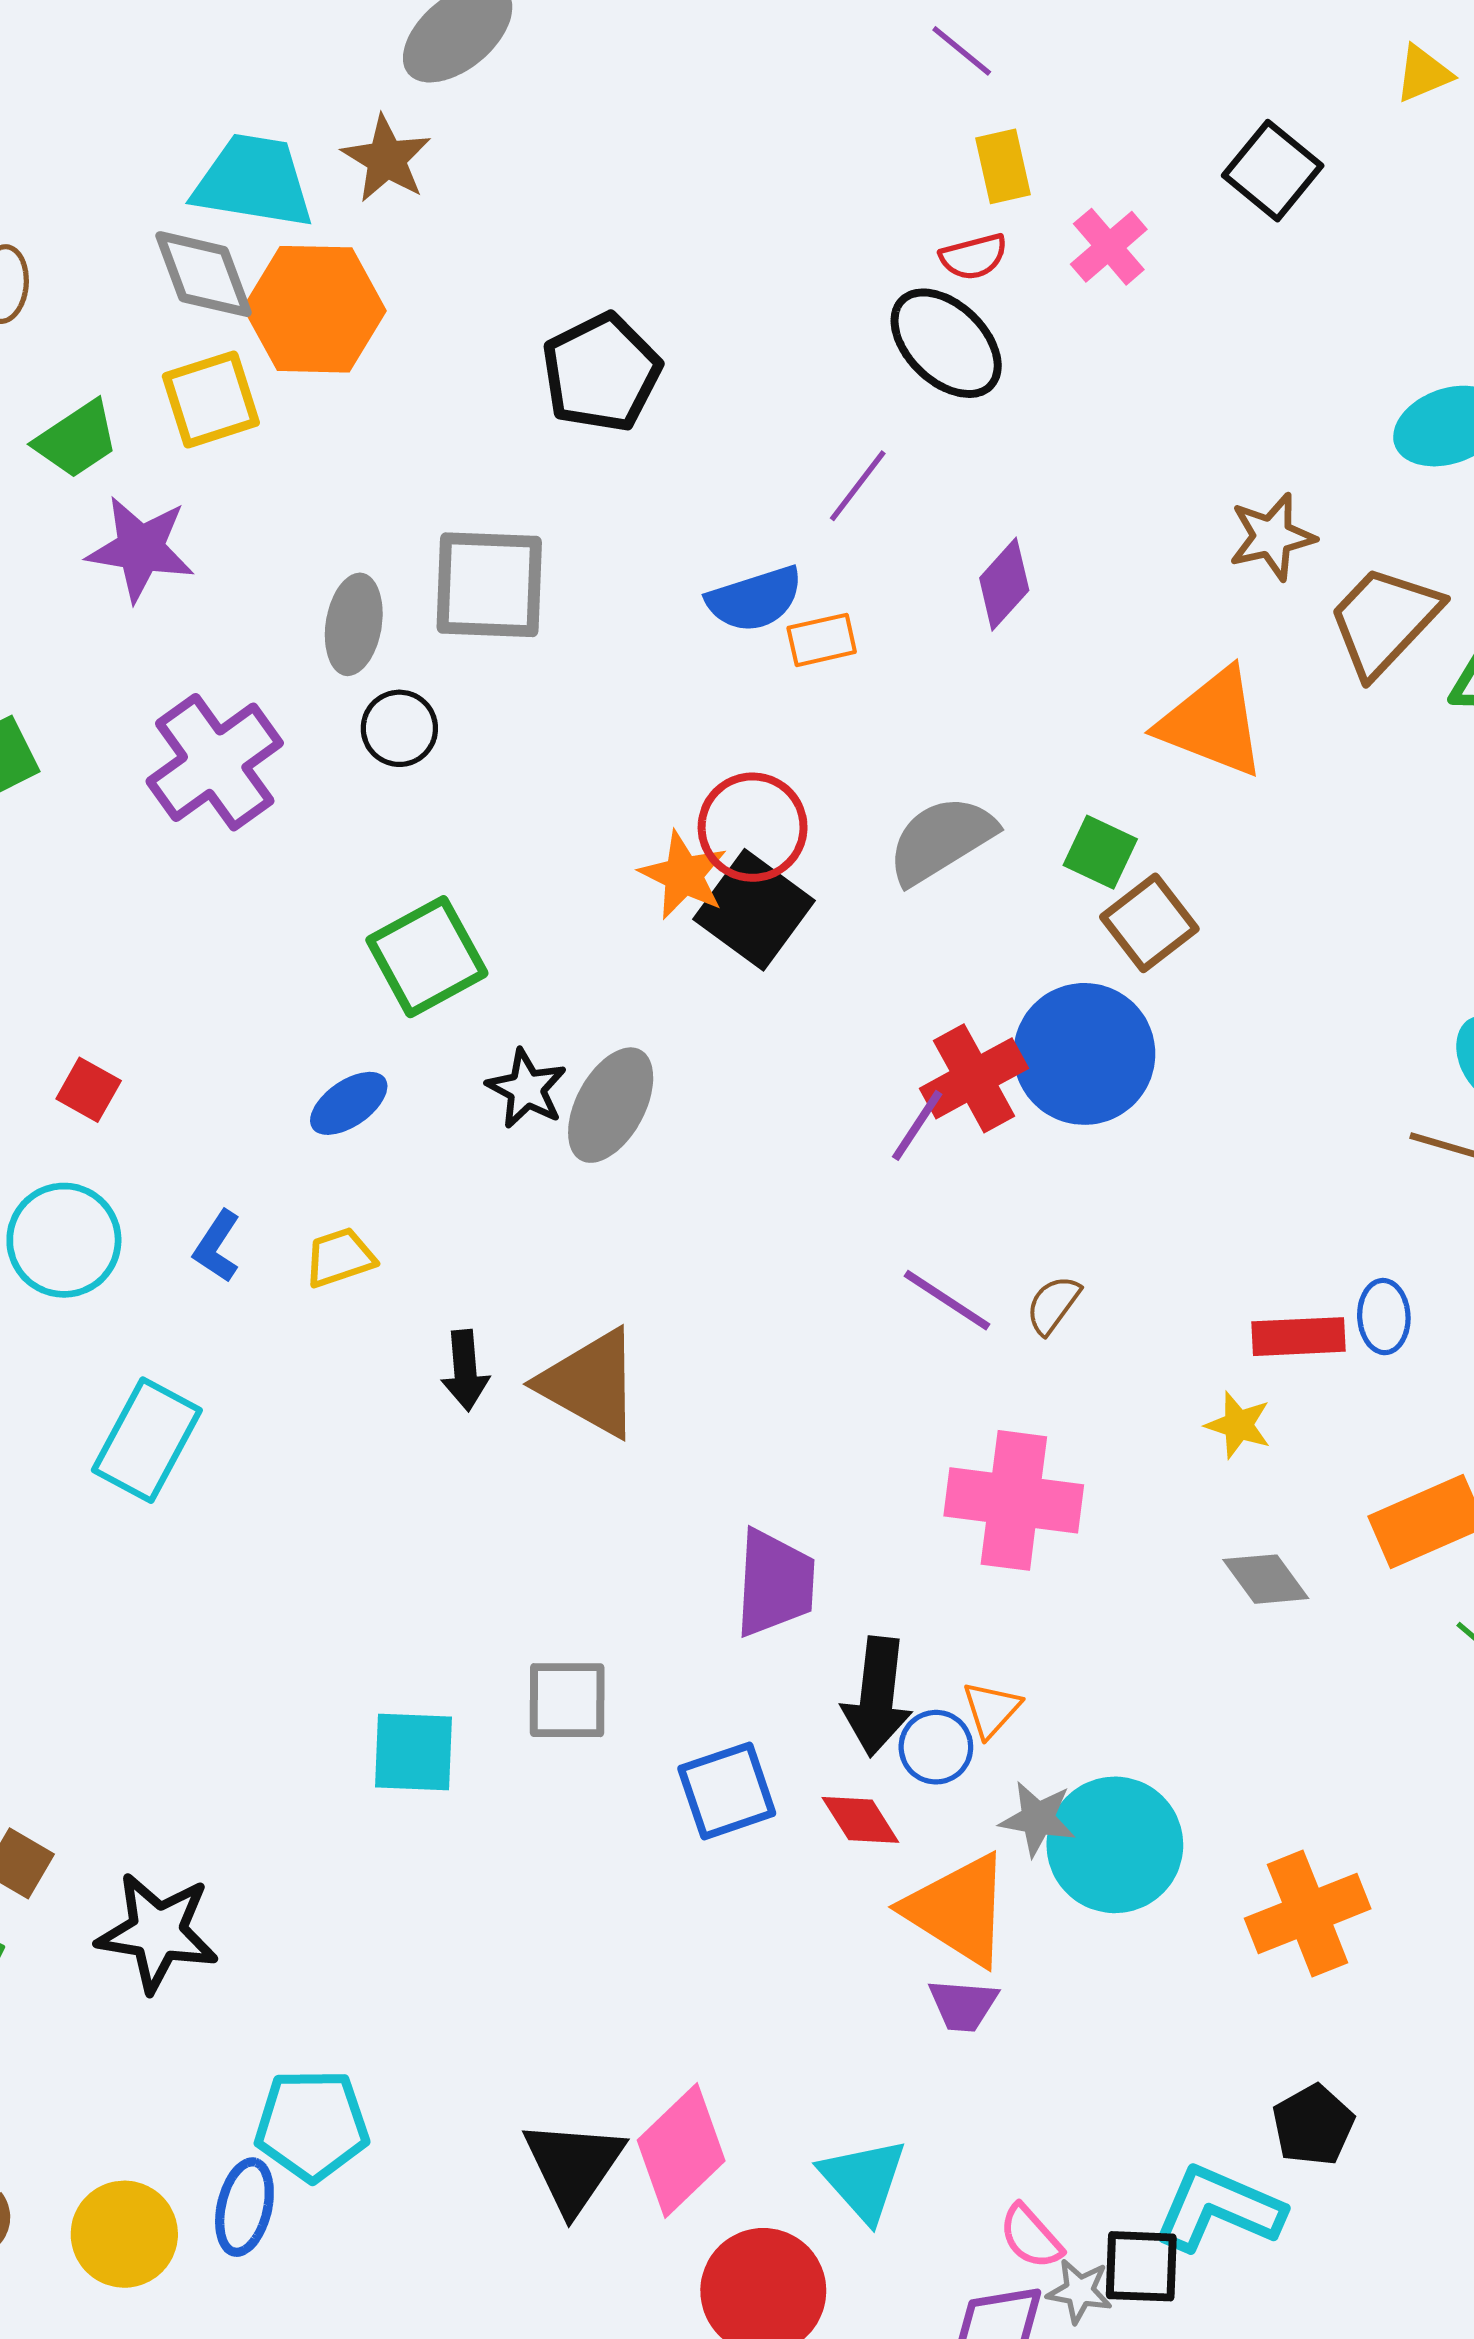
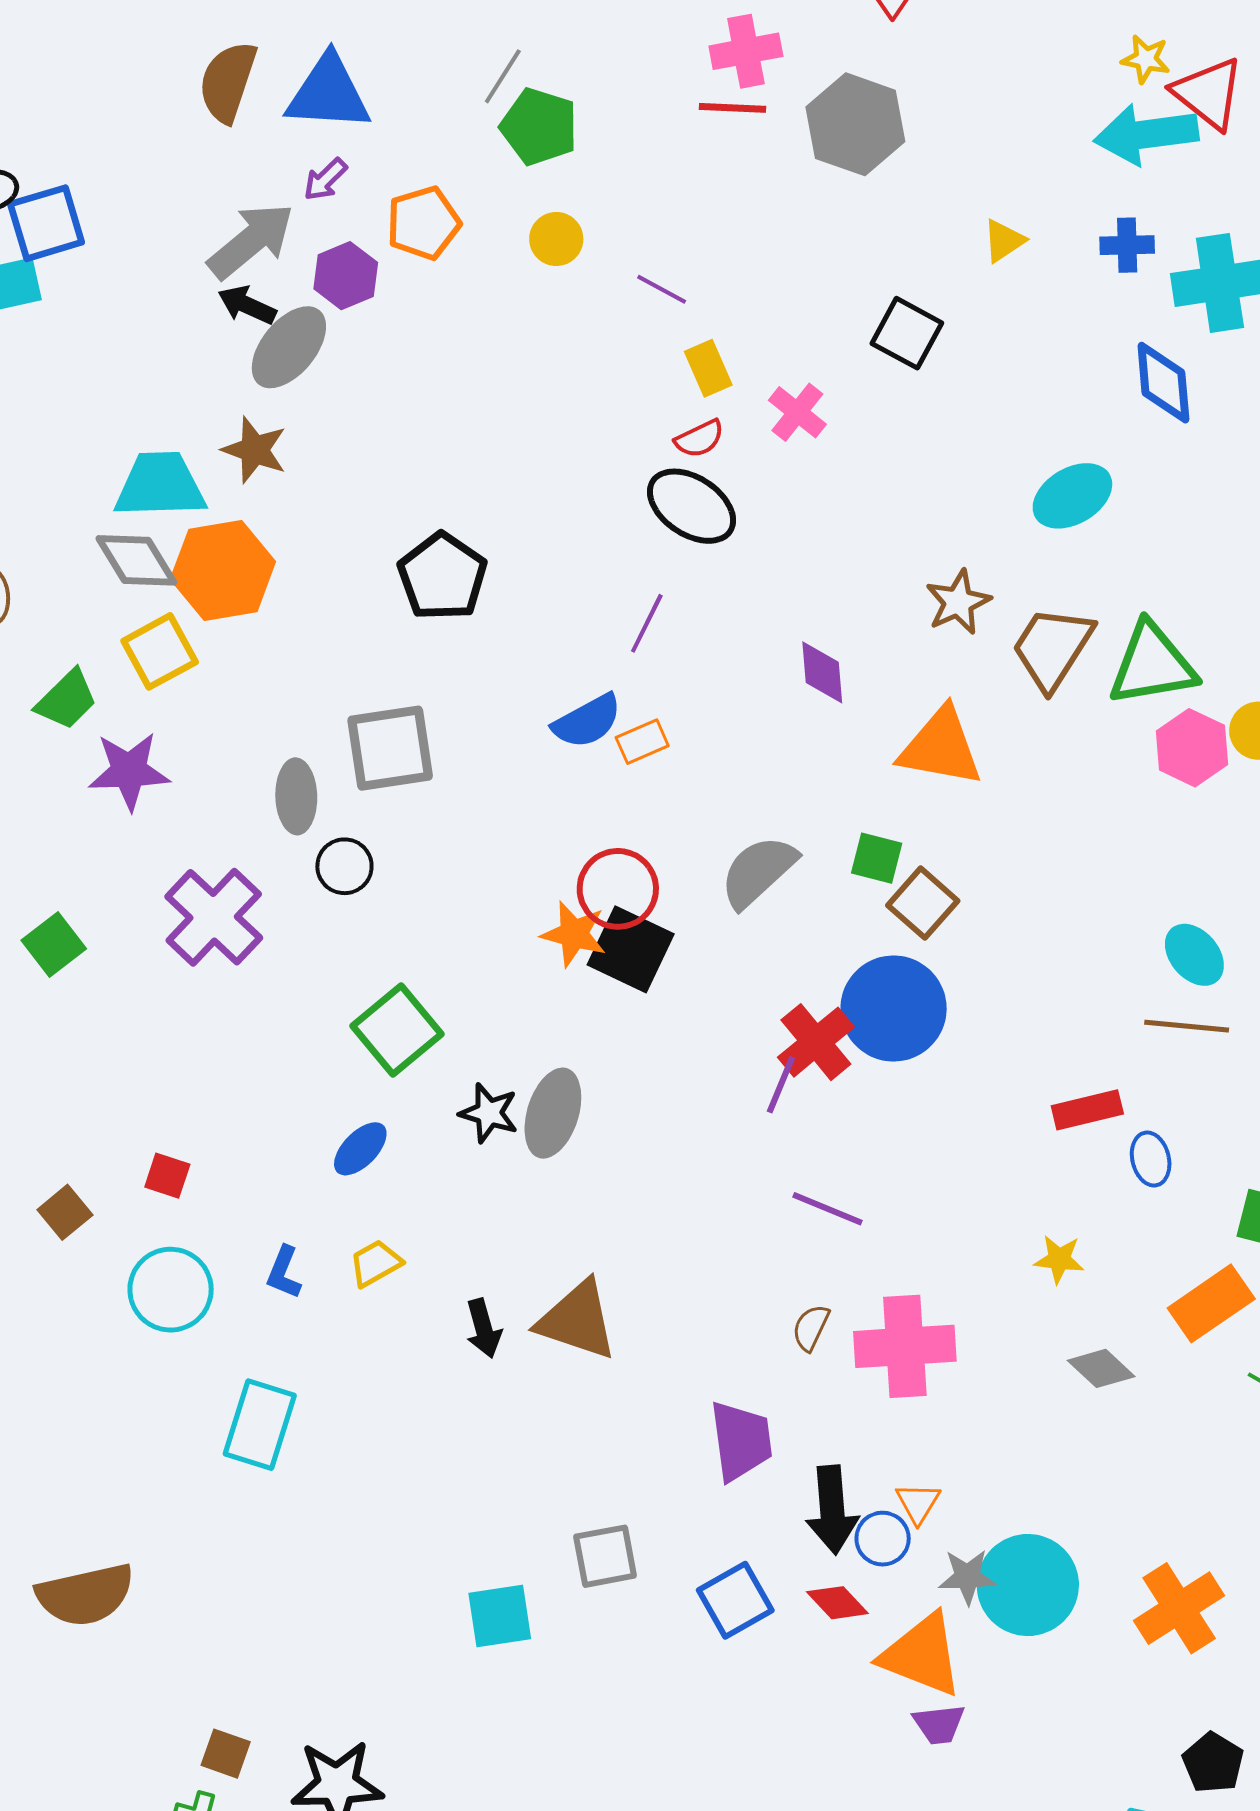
purple diamond: (1004, 584) -> (822, 672), moved, turned -36
brown semicircle: (1053, 1305) -> (811, 1328), moved
red rectangle: (1299, 1337) -> (1087, 1110), moved

